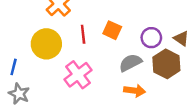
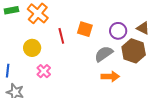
yellow circle: (46, 44) -> (32, 48), size x0.7
pink cross: (78, 75) -> (44, 71), moved, size x0.6

